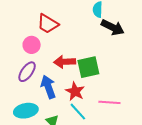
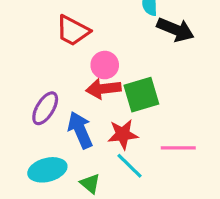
pink circle: (32, 45) -> (105, 65), moved
red star: (75, 91) -> (123, 134), turned -30

